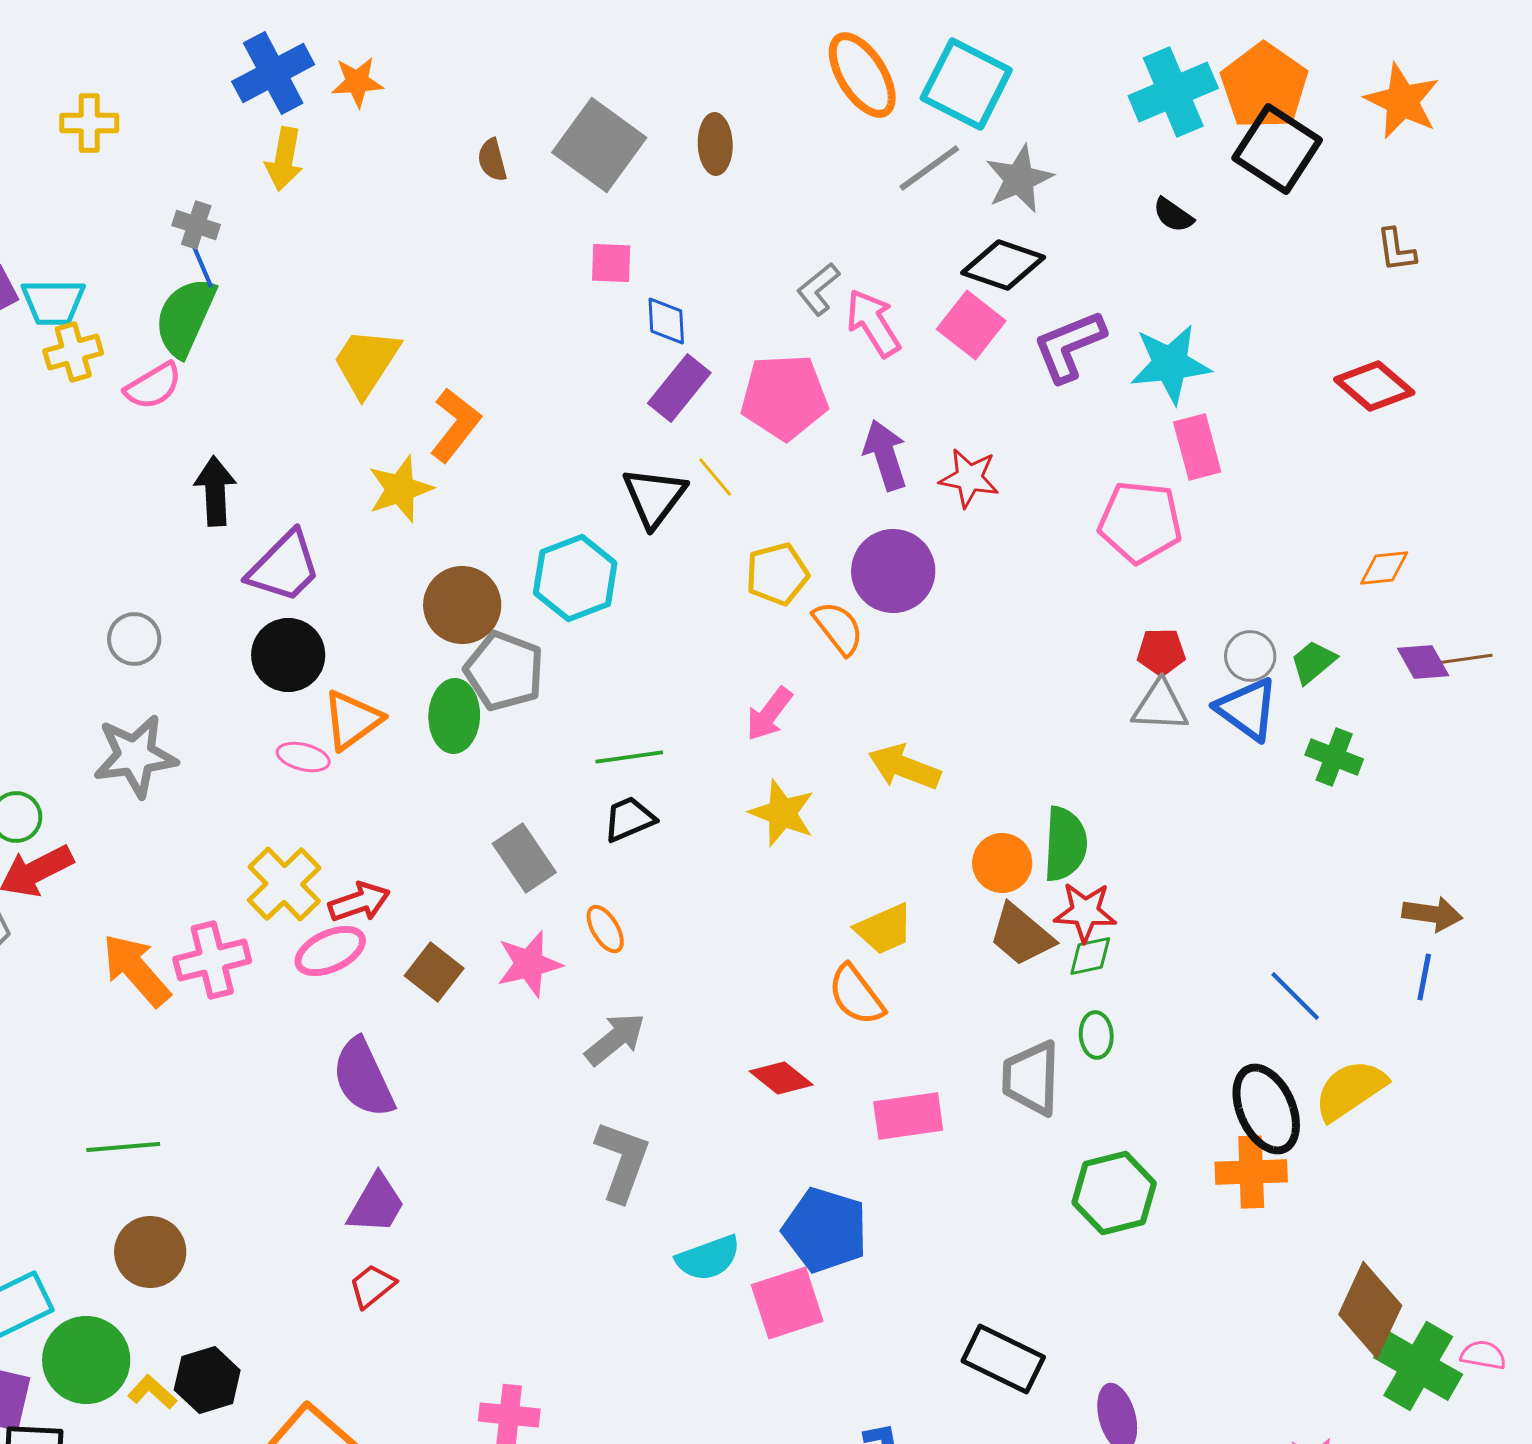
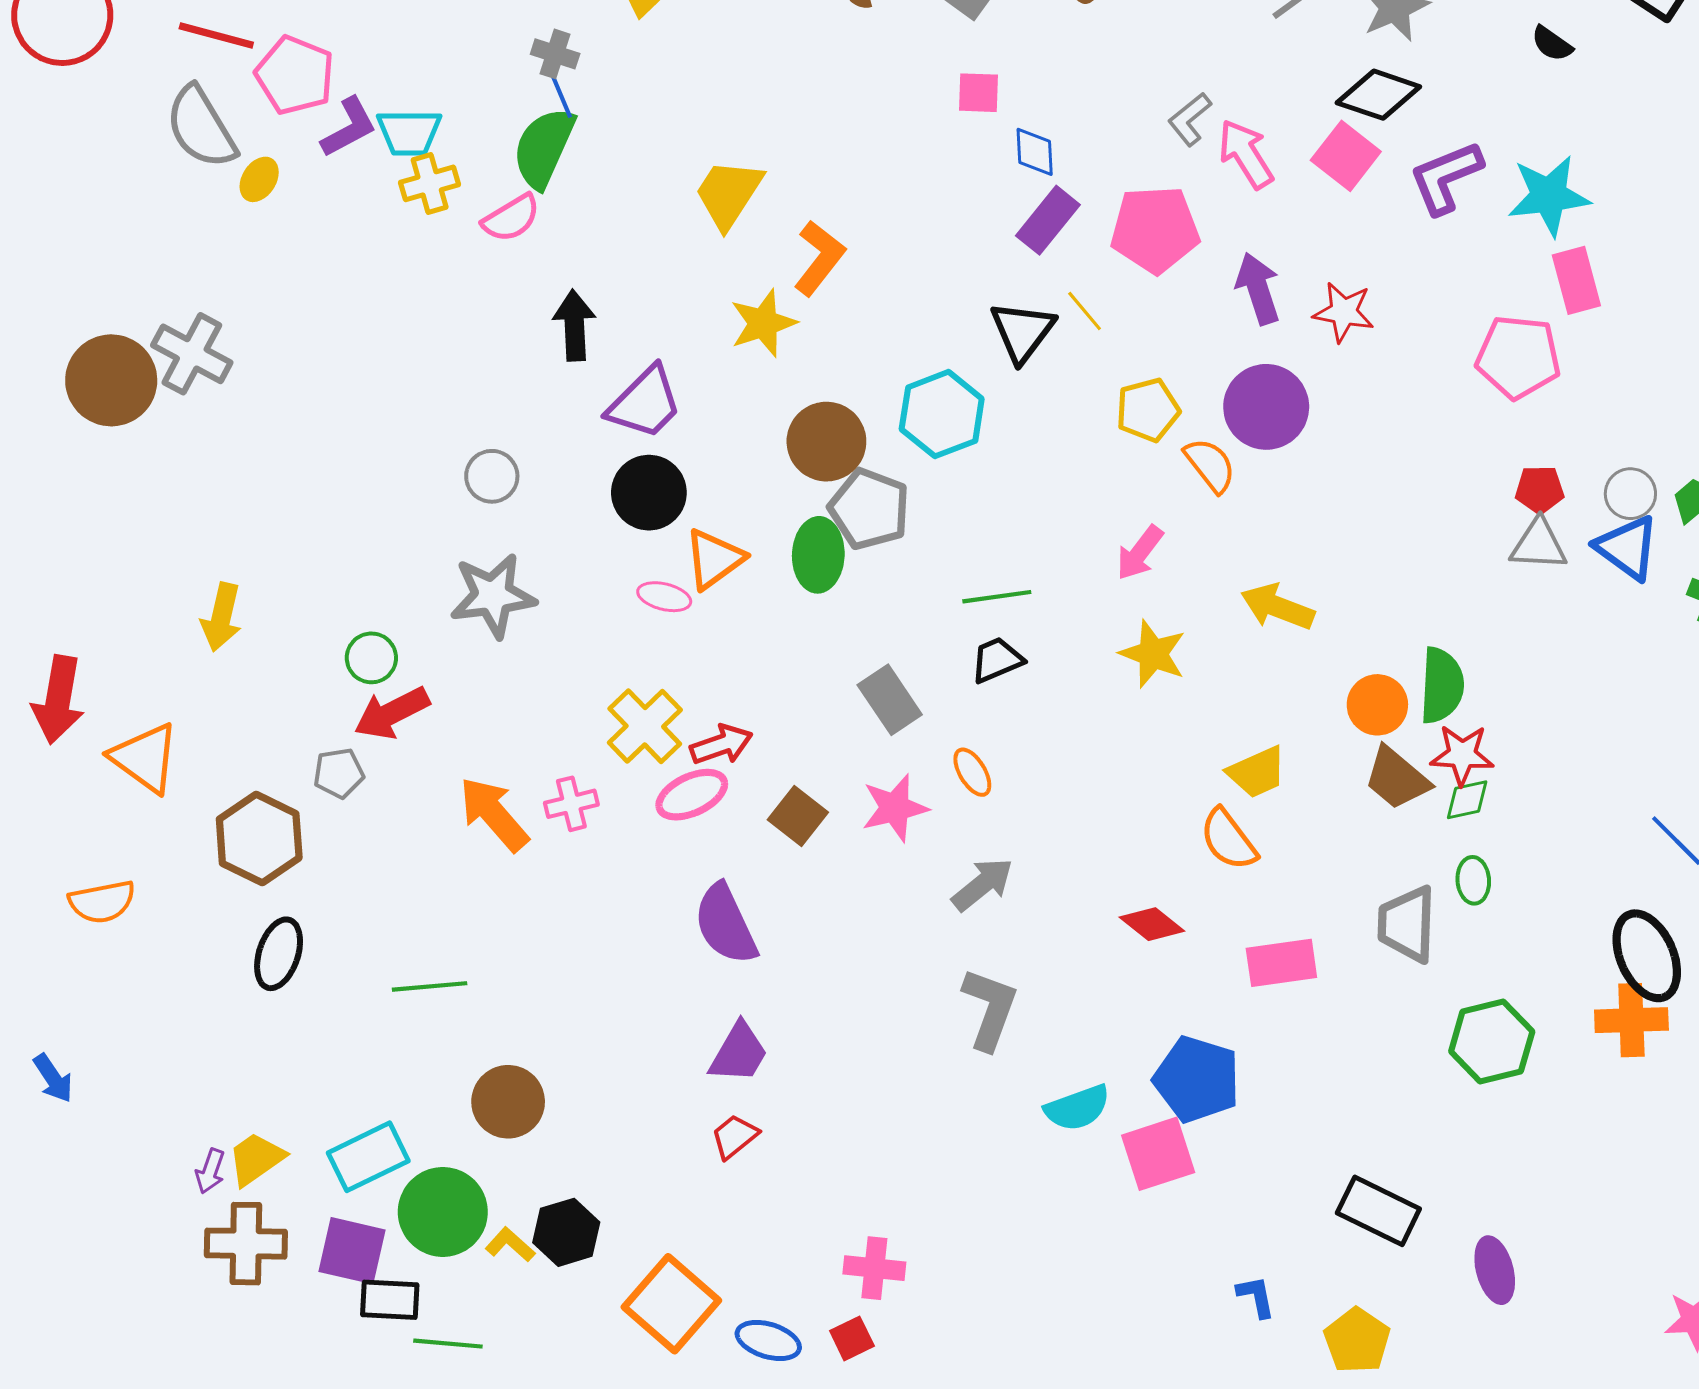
pink cross: (212, 960) -> (571, 804), size x0.7
green line: (123, 1147) -> (430, 986), moved

